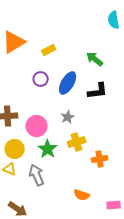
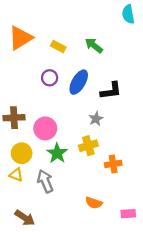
yellow rectangle: (49, 50) -> (58, 47), turned 56
green arrow: (95, 59) -> (94, 45), moved
gray star: (68, 117) -> (96, 119), moved

